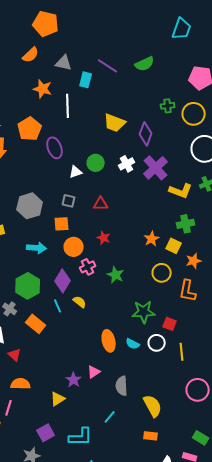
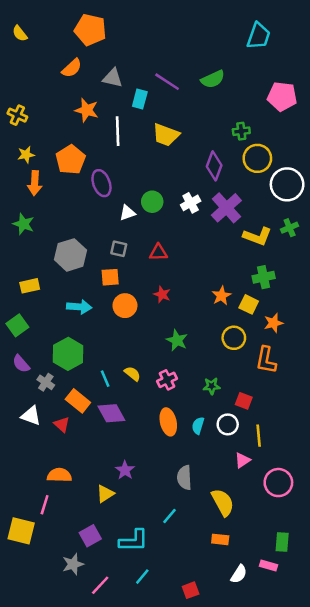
yellow circle: (194, 114) -> (257, 158), moved
yellow trapezoid: (115, 123) -> (166, 135), moved
pink cross: (88, 267) -> (167, 380), moved
purple diamond: (63, 281) -> (111, 413), moved, turned -60
green star: (144, 312) -> (212, 386), size x0.6
cyan semicircle: (133, 344) -> (198, 426), turned 80
red triangle: (15, 355) -> (62, 424), moved
pink triangle: (94, 372) -> (243, 460), moved
green rectangle: (201, 438) -> (282, 542), turned 63

